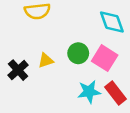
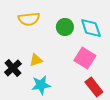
green circle: (78, 53) -> (65, 27), moved
cyan star: (89, 92) -> (41, 85), moved

